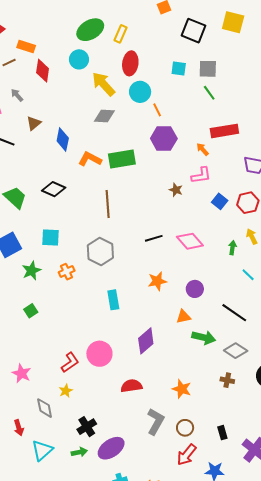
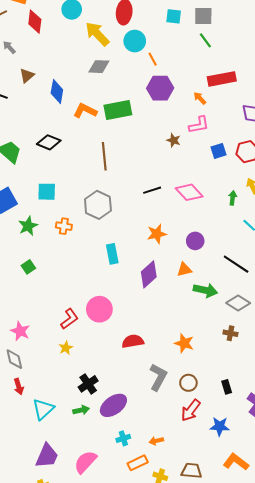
blue square: (220, 201) -> (219, 151), turned 35
orange cross: (67, 272) -> (64, 226), turned 35
purple diamond: (146, 341) -> (149, 274), moved
gray diamond: (45, 408) -> (14, 359), moved

